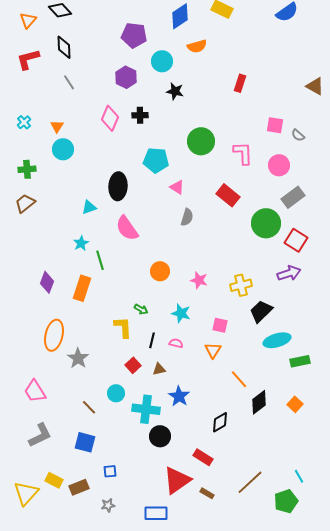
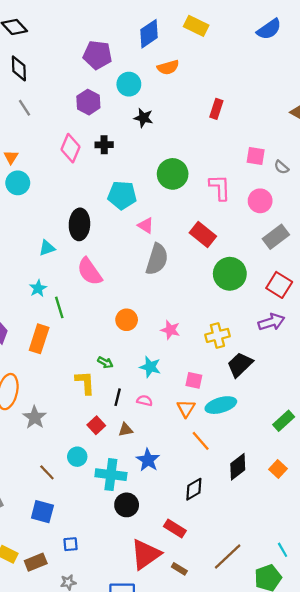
gray semicircle: (187, 217) -> (157, 259), size x1.6
green circle: (266, 223) -> (230, 274), moved
cyan ellipse: (277, 340) -> (221, 405), moved
green rectangle: (300, 361) -> (284, 421), turned -30
orange line: (239, 379) -> (201, 441), moved

